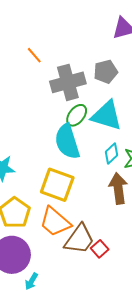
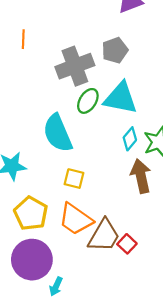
orange line: (34, 55) -> (23, 39), moved, turned 48
cyan semicircle: (67, 142) -> (58, 133), moved
yellow square: (57, 185) -> (74, 179), size x0.6

